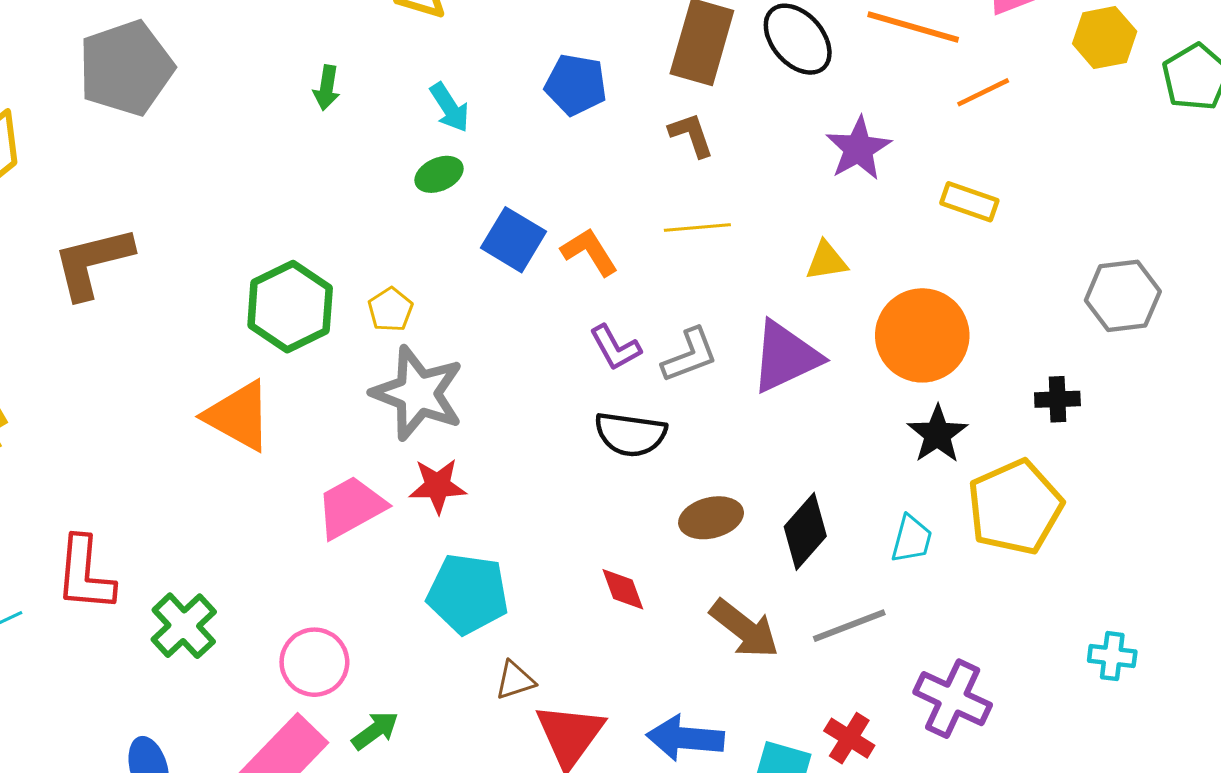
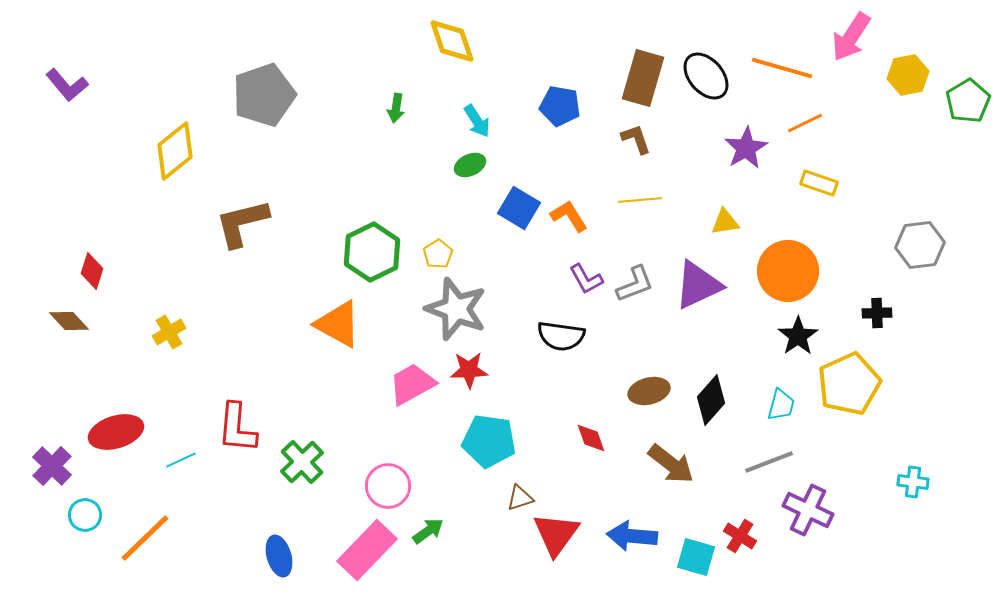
orange line: (983, 92) -> (805, 123), moved
black semicircle: (630, 434) -> (561, 336), moved
gray line: (849, 626) -> (769, 462), moved

